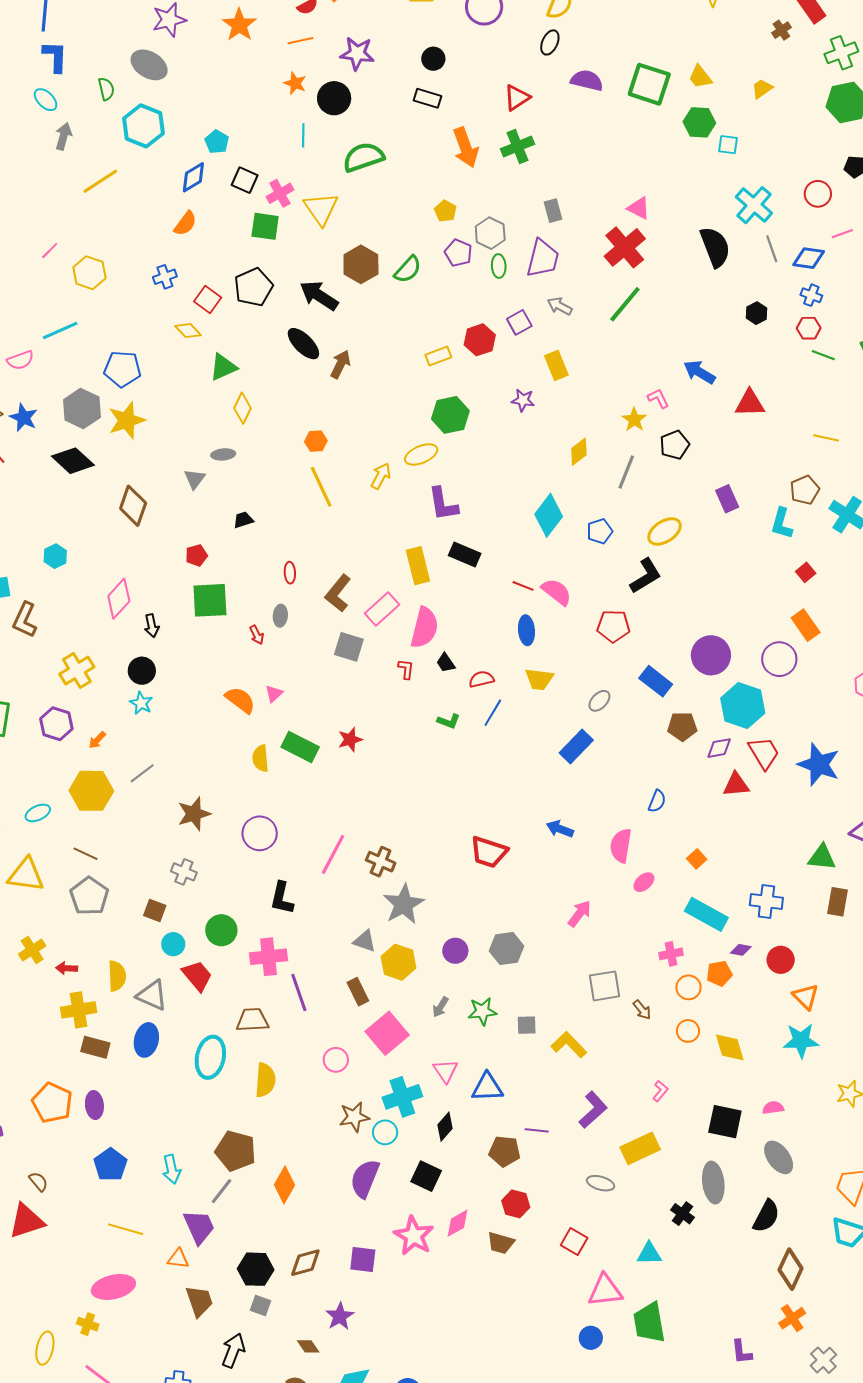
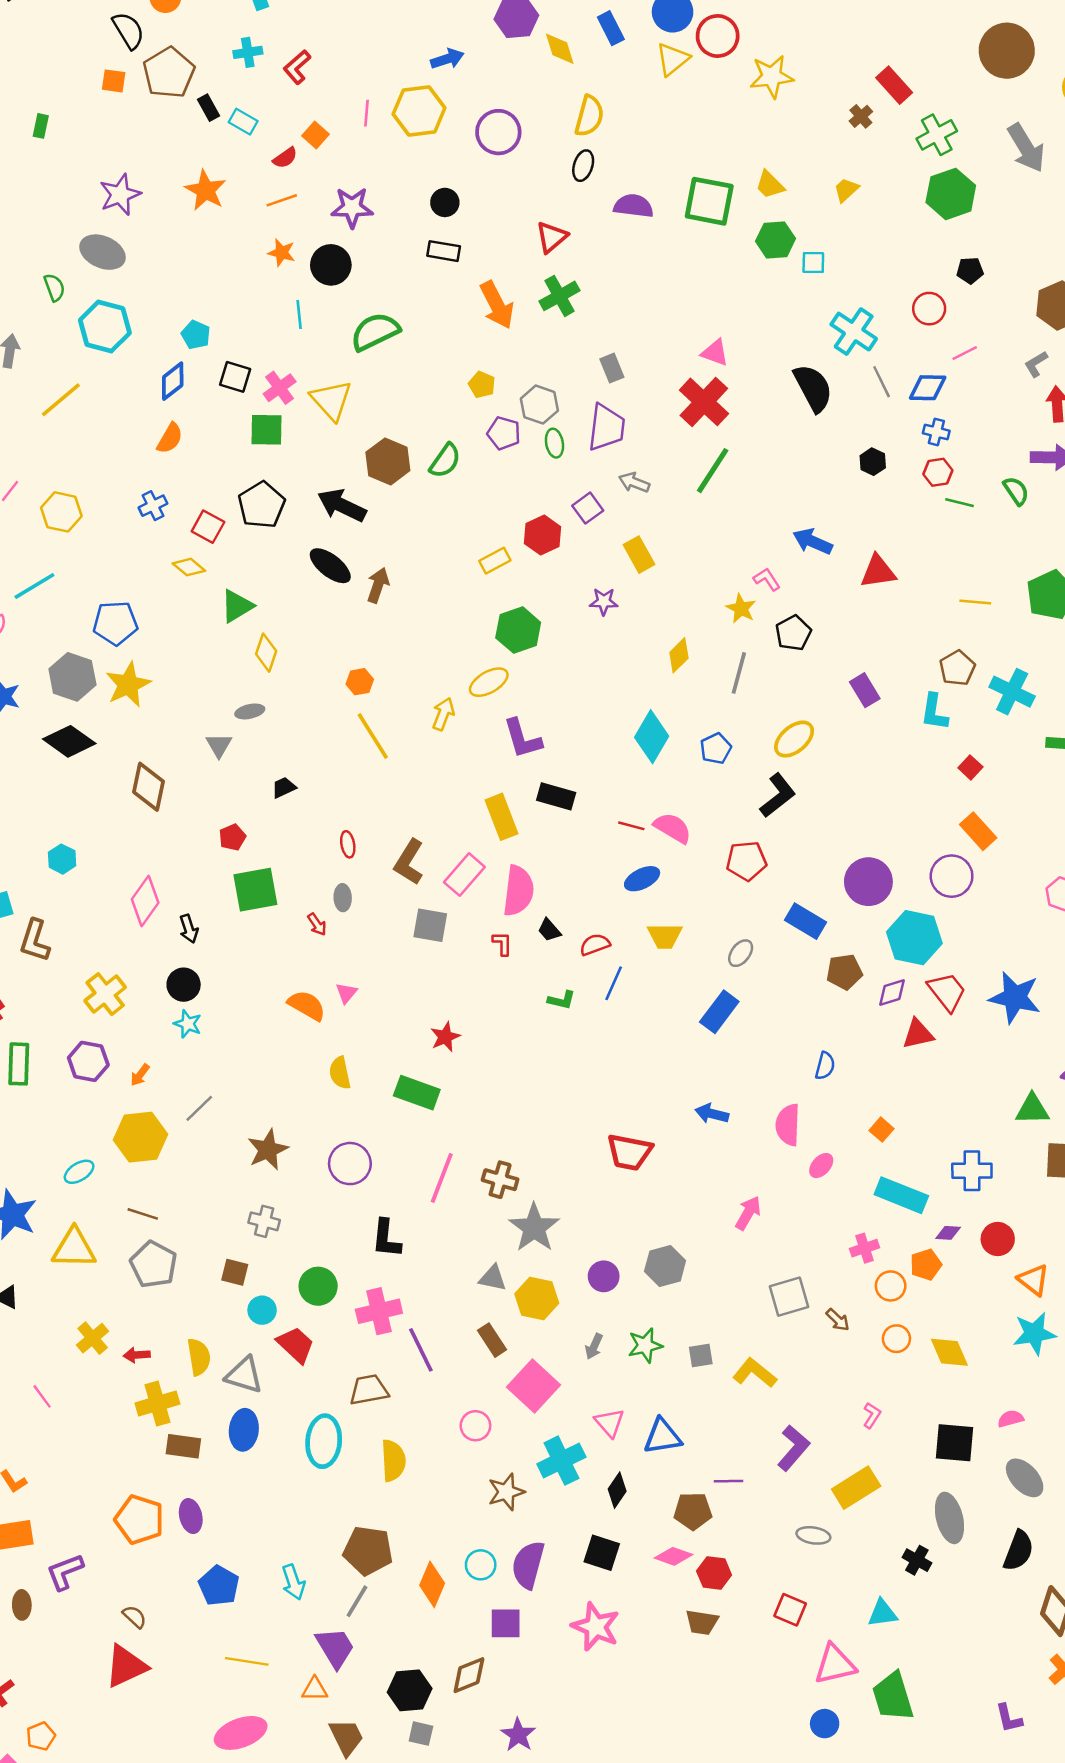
blue ellipse: (526, 630) -> (642, 879), turned 76
green rectangle: (300, 747) -> (417, 1093), moved
cyan circle: (385, 1132) -> (481, 1565), moved
pink diamond: (458, 1223) -> (673, 1556), moved, turned 56
purple square: (363, 1259) -> (506, 1623), moved

